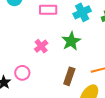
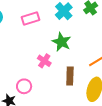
pink cross: (41, 46) -> (44, 61), moved

